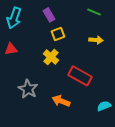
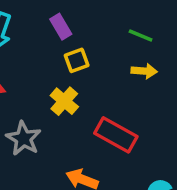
green line: (94, 12) -> (141, 36), moved
gray star: (28, 89) -> (23, 138), moved

